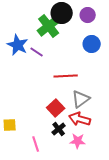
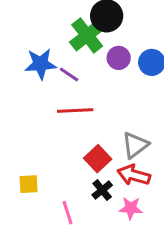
purple circle: (88, 15) -> (119, 58), moved
blue star: (18, 45) -> (41, 64), turned -30
red line: (66, 76) -> (75, 110), moved

